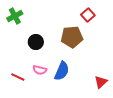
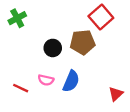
red square: (88, 15) -> (101, 17), size x1.5
black circle: (36, 42) -> (53, 48), moved

